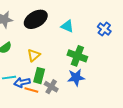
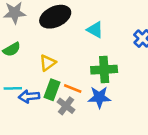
green cross: (77, 56) -> (104, 70), turned -30
orange line: (31, 90) -> (73, 88), moved

